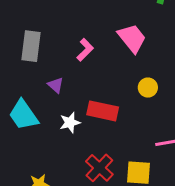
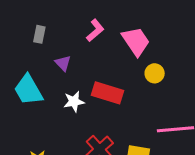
pink trapezoid: (132, 38) -> (136, 41), moved
gray rectangle: (31, 46) -> (39, 34), moved, size x0.6

